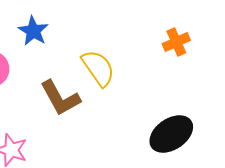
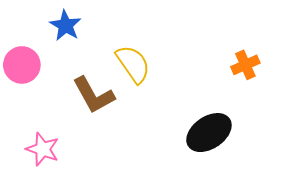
orange cross: (176, 42) -> (245, 65), moved

